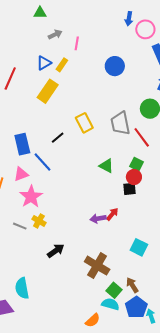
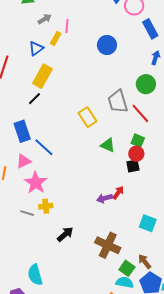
yellow rectangle: (62, 65) -> (56, 39), moved
yellow rectangle: (84, 123) -> (87, 117), moved
black line: (58, 138) -> (34, 99), moved
yellow cross: (39, 221) -> (46, 206), turned -32

